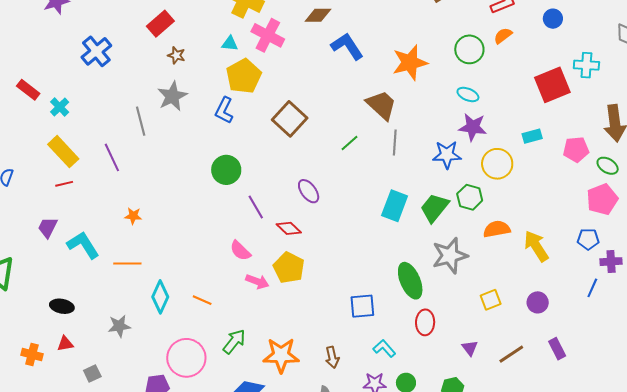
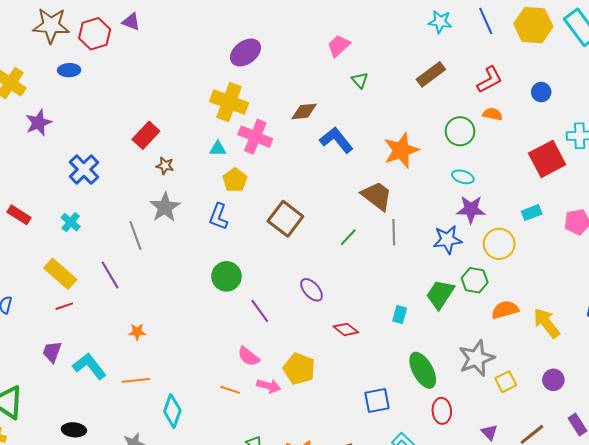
orange semicircle: (503, 36) -> (492, 114), turned 54
yellow pentagon: (244, 76) -> (235, 180), size x0.7
cyan cross: (60, 107) -> (71, 222), moved
cyan rectangle: (395, 206) -> (400, 314), moved, size x0.6
red diamond: (289, 228) -> (346, 329), moved
gray star: (450, 256) -> (476, 358), moved
orange line: (202, 300) -> (230, 390), moved

